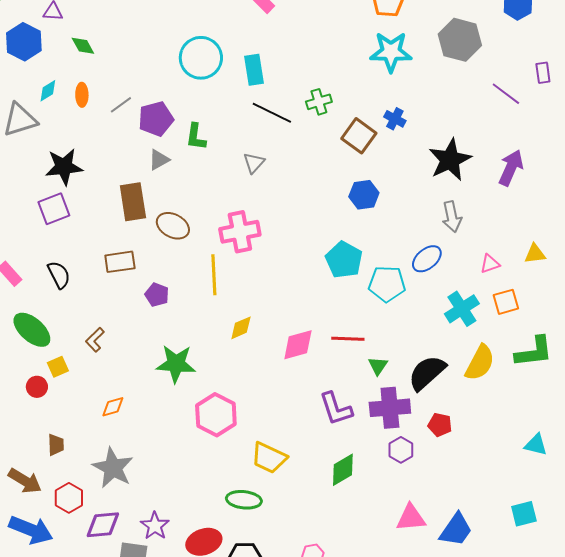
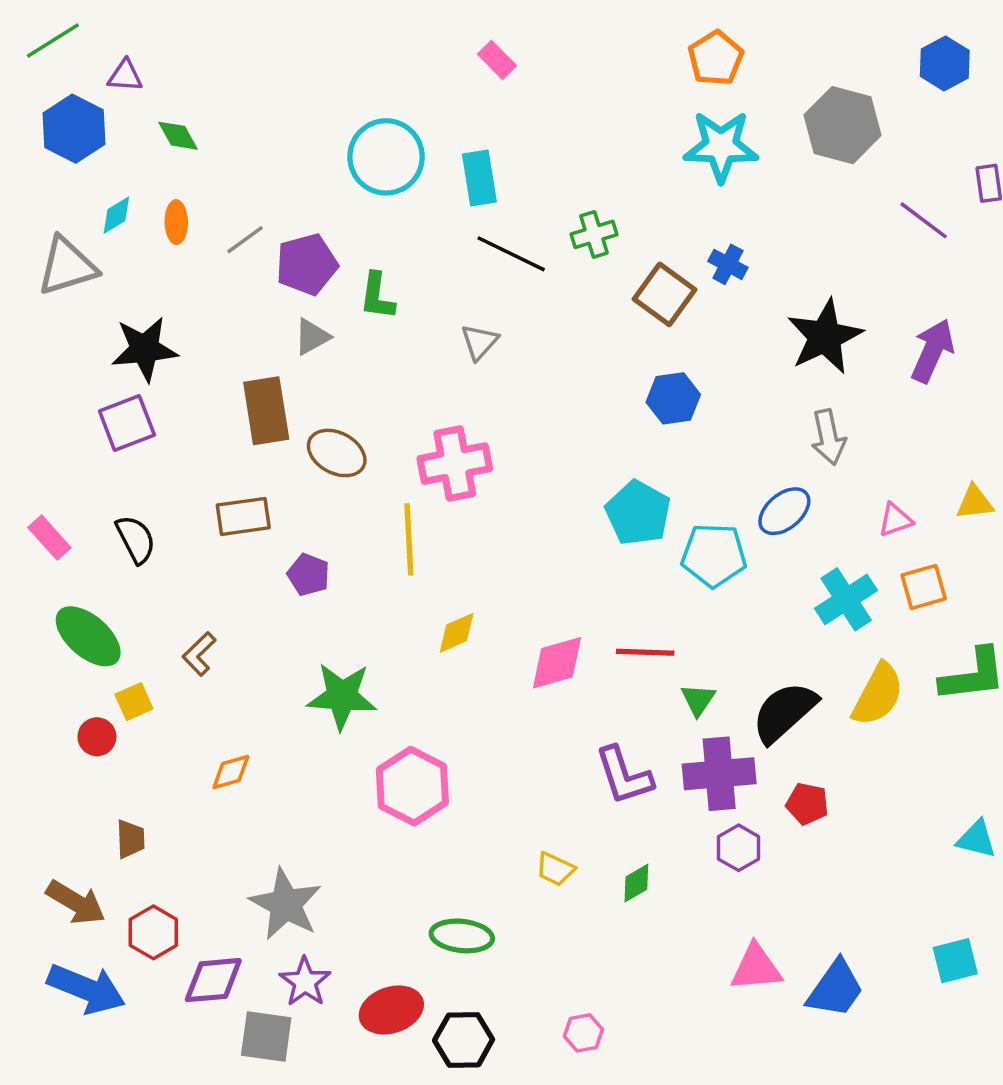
yellow trapezoid: (269, 458) -> (555, 869), moved, size x0.6
gray star: (113, 468) -> (286, 904), moved
green diamond: (343, 470) -> (636, 883), size x0.7

